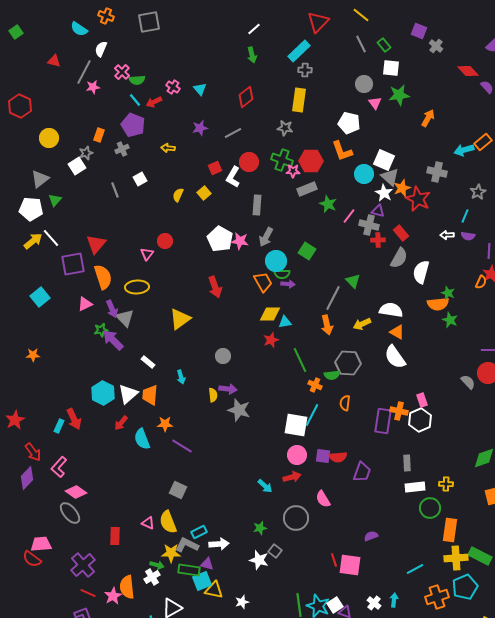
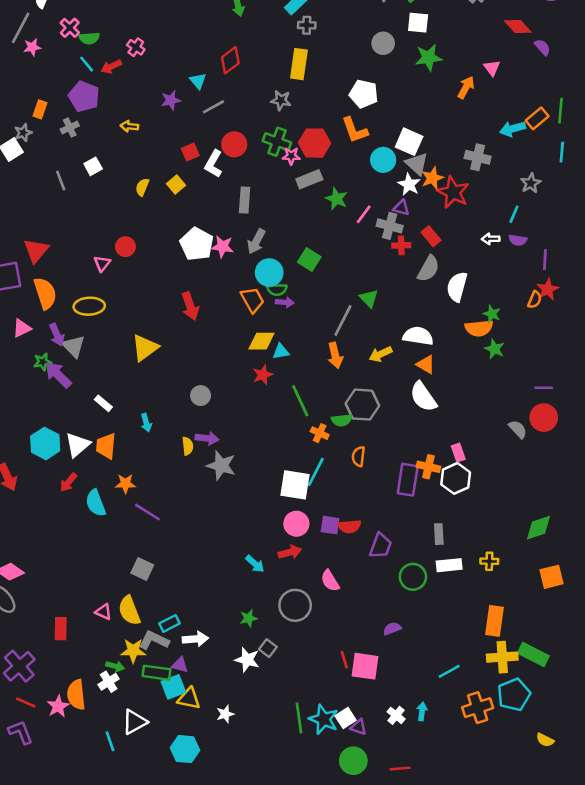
cyan triangle: (200, 89) -> (198, 81), moved
pink triangle: (375, 103) -> (492, 68), moved
green circle: (430, 508) -> (413, 577), moved

